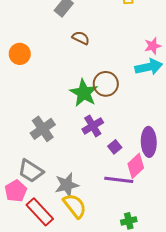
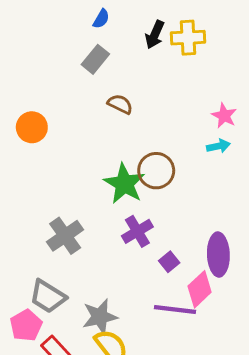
pink star: (153, 46) -> (224, 116), turned -30
cyan arrow: (149, 67) -> (218, 146), size x0.6

